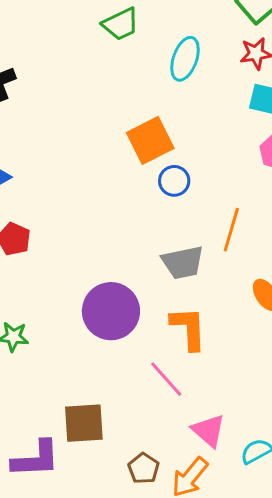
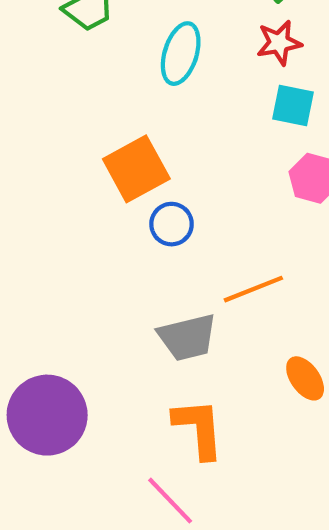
orange line: (231, 230) -> (253, 289), turned 54
purple circle: (111, 311) -> (47, 415), moved

